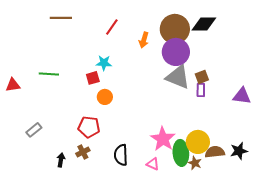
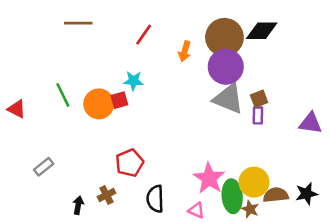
green line: (49, 74) -> (63, 95), turned 60
red triangle: (13, 85) -> (17, 109), turned 35
orange circle: (105, 97) -> (99, 104), moved, size x1.5
red pentagon: (89, 127) -> (130, 163), moved, turned -30

